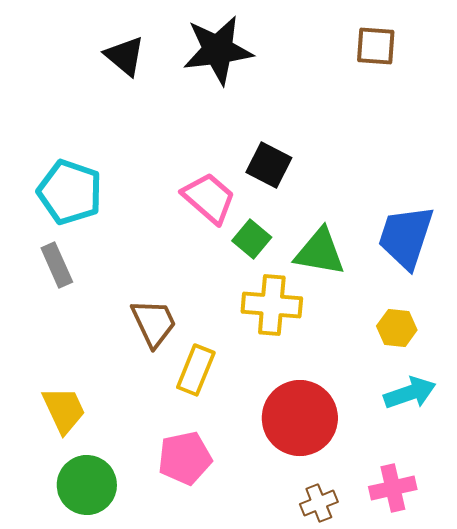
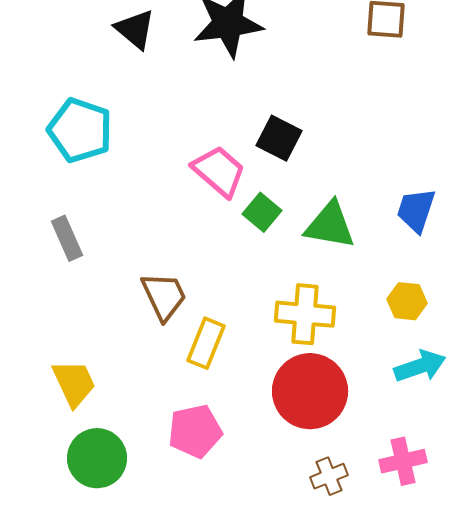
cyan pentagon: (70, 192) -> (80, 130), moved
blue trapezoid: (406, 237) -> (416, 210), size x0.7
yellow cross: (272, 305) -> (305, 314), moved

